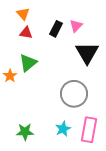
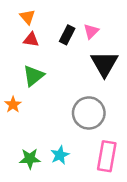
orange star: (10, 76) -> (13, 105), moved
cyan star: (63, 129) -> (60, 155), moved

